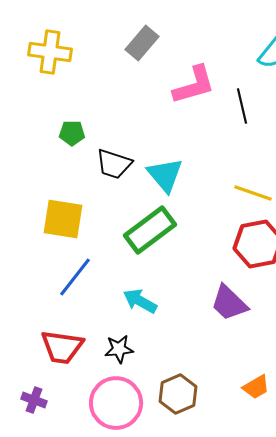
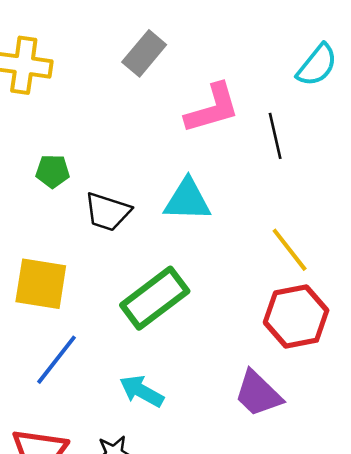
cyan triangle: (165, 175) -> (187, 200), moved, turned -48
yellow line: (253, 193) -> (290, 250), turned 33

